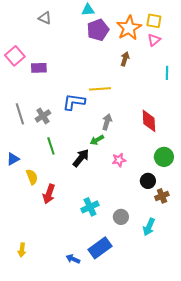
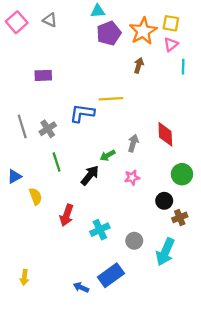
pink square: (15, 56) -> (17, 22), moved
cyan line: (167, 73) -> (183, 67), moved
gray arrow: (107, 122) -> (133, 143), moved
red arrow: (49, 194) -> (67, 215), moved
cyan arrow: (149, 227) -> (165, 252), size x1.4

